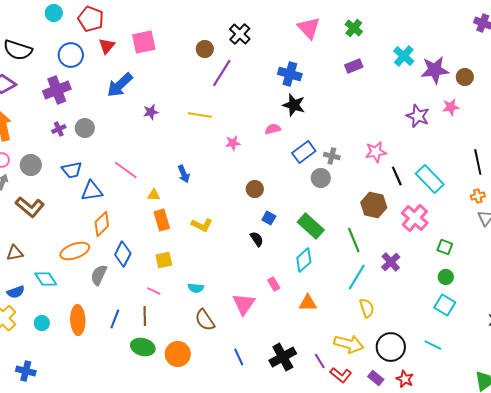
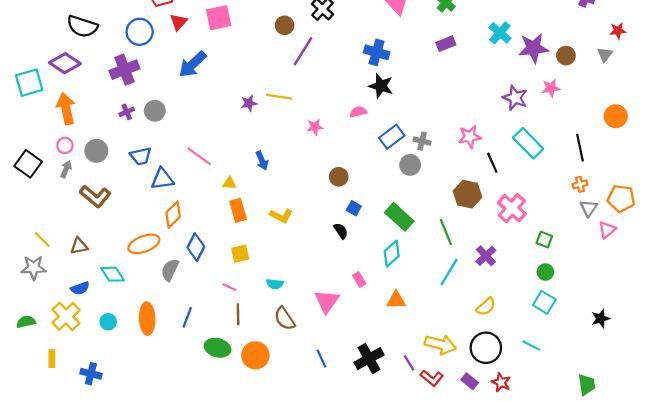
purple star: (151, 112) -> (249, 103), moved
cyan rectangle: (430, 179) -> (528, 143), moved
yellow semicircle: (367, 308) -> (486, 307), moved, turned 66
brown line: (145, 316) -> (238, 314), moved

